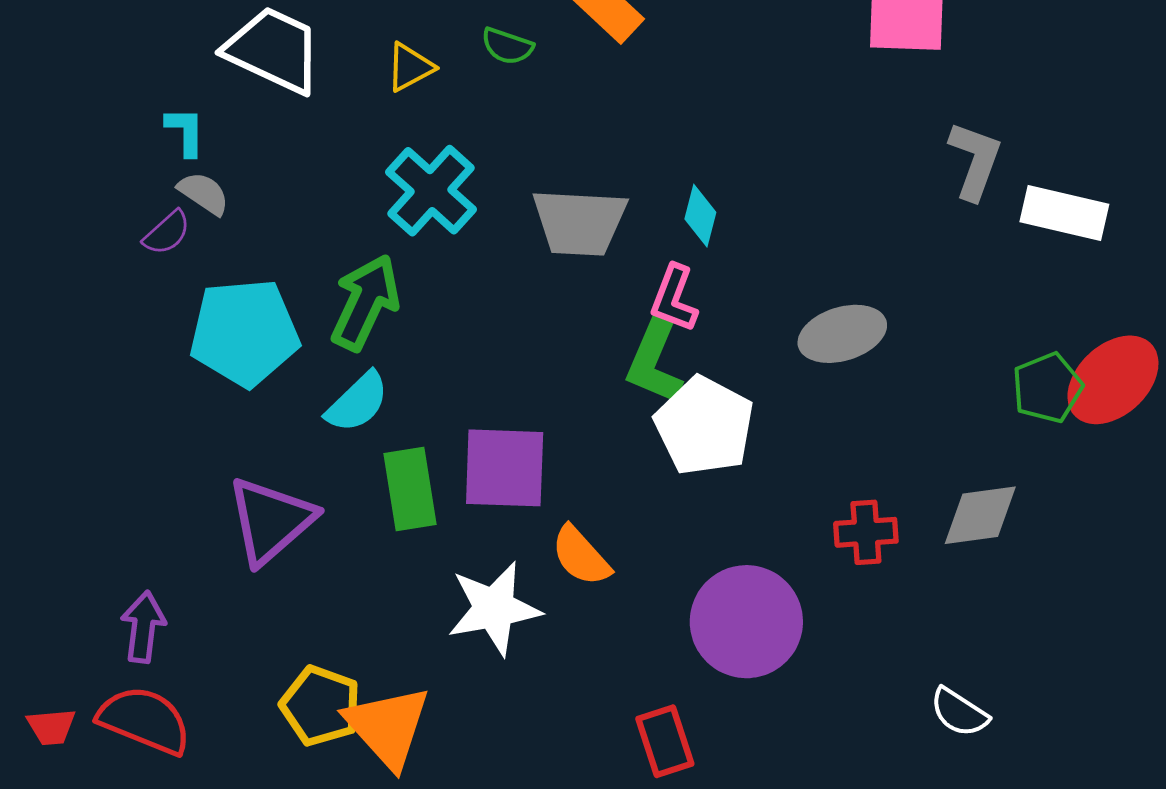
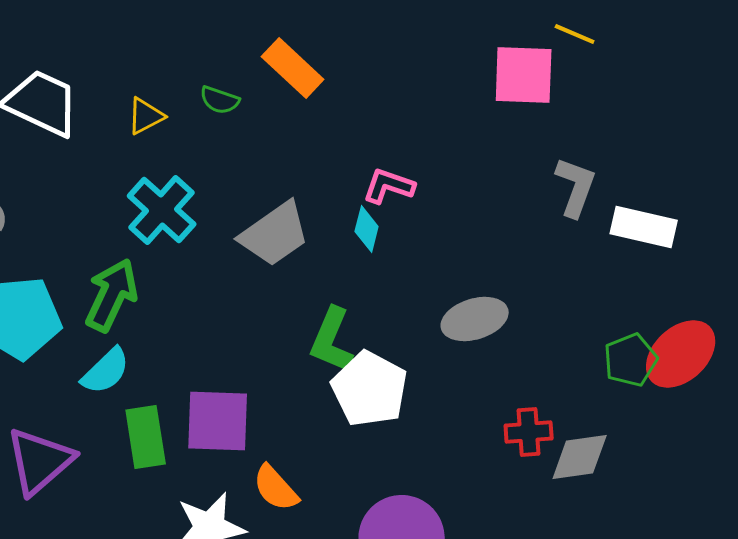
gray trapezoid: (579, 222) -> (275, 234), turned -38
pink L-shape: (674, 298) -> (389, 186), moved, turned 88
red cross: (866, 532) -> (529, 432), moved

